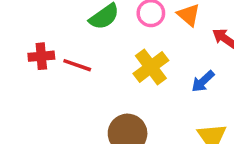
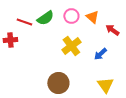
red line: (77, 65) -> (24, 22), moved

